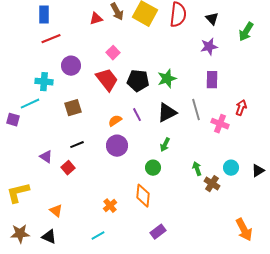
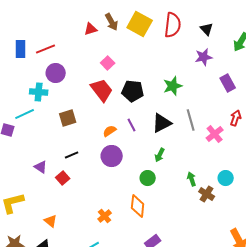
blue rectangle: (44, 15) -> (21, 49), moved
purple circle: (71, 66) -> (56, 73), moved
green star: (167, 79) -> (173, 86), moved
purple rectangle: (212, 80) -> (228, 83), moved, turned -30
pink cross: (220, 124) -> (215, 134), turned 30

